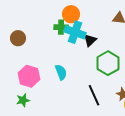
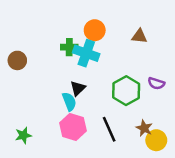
orange circle: (71, 14) -> (95, 30), moved
black triangle: (90, 40) -> (78, 88), moved
pink hexagon: (29, 76) -> (73, 127), moved

